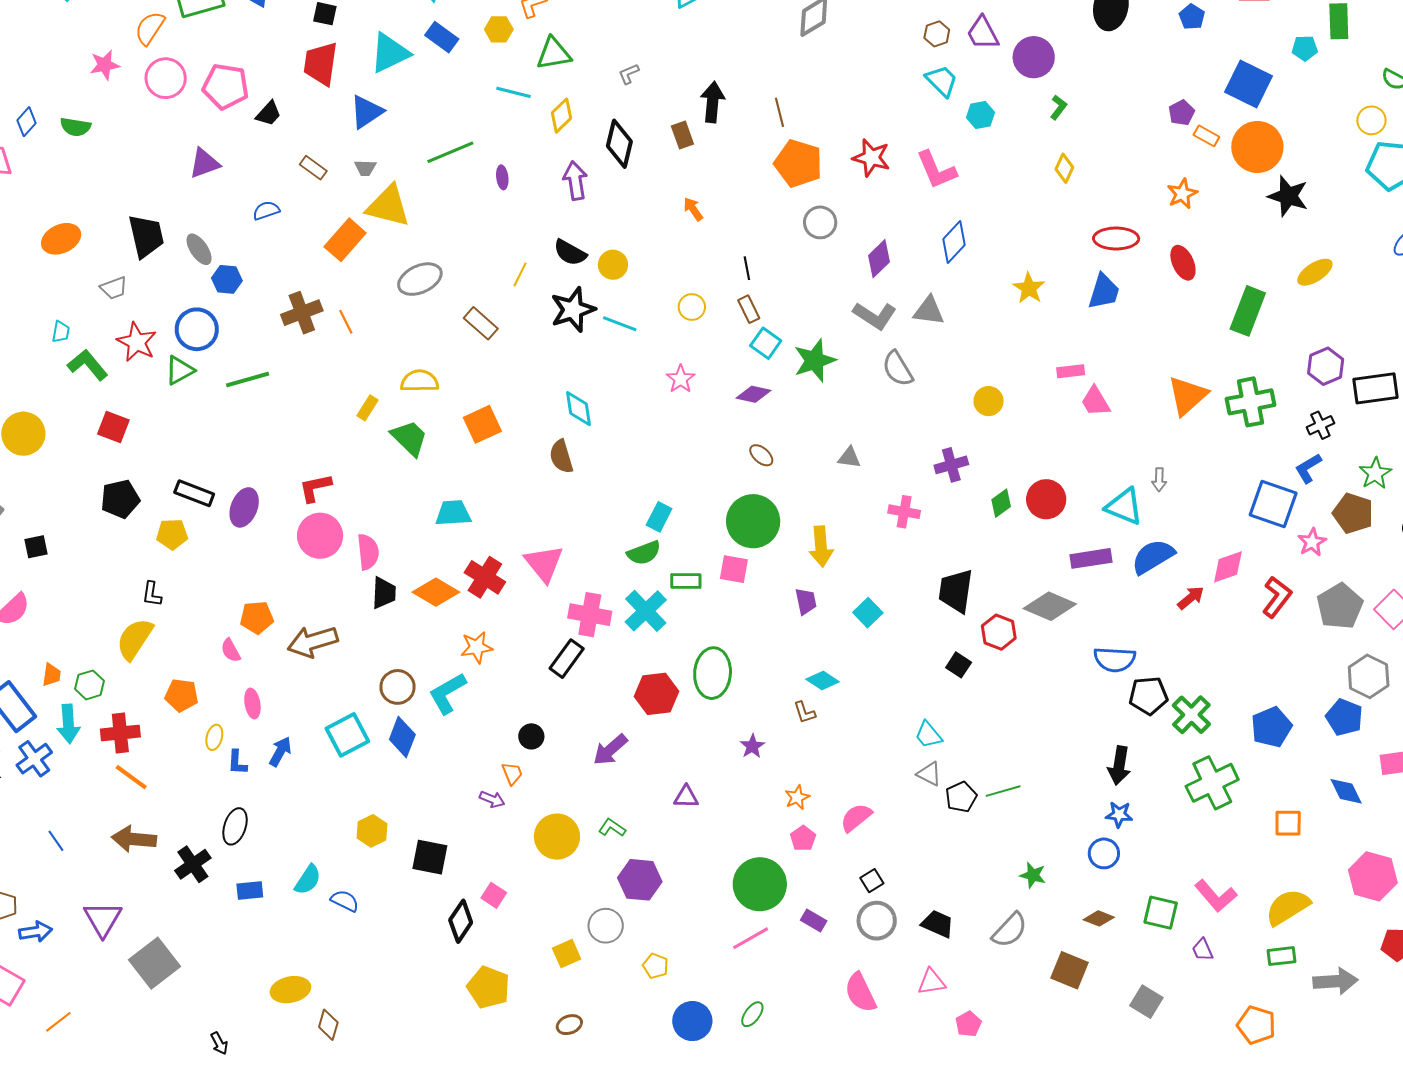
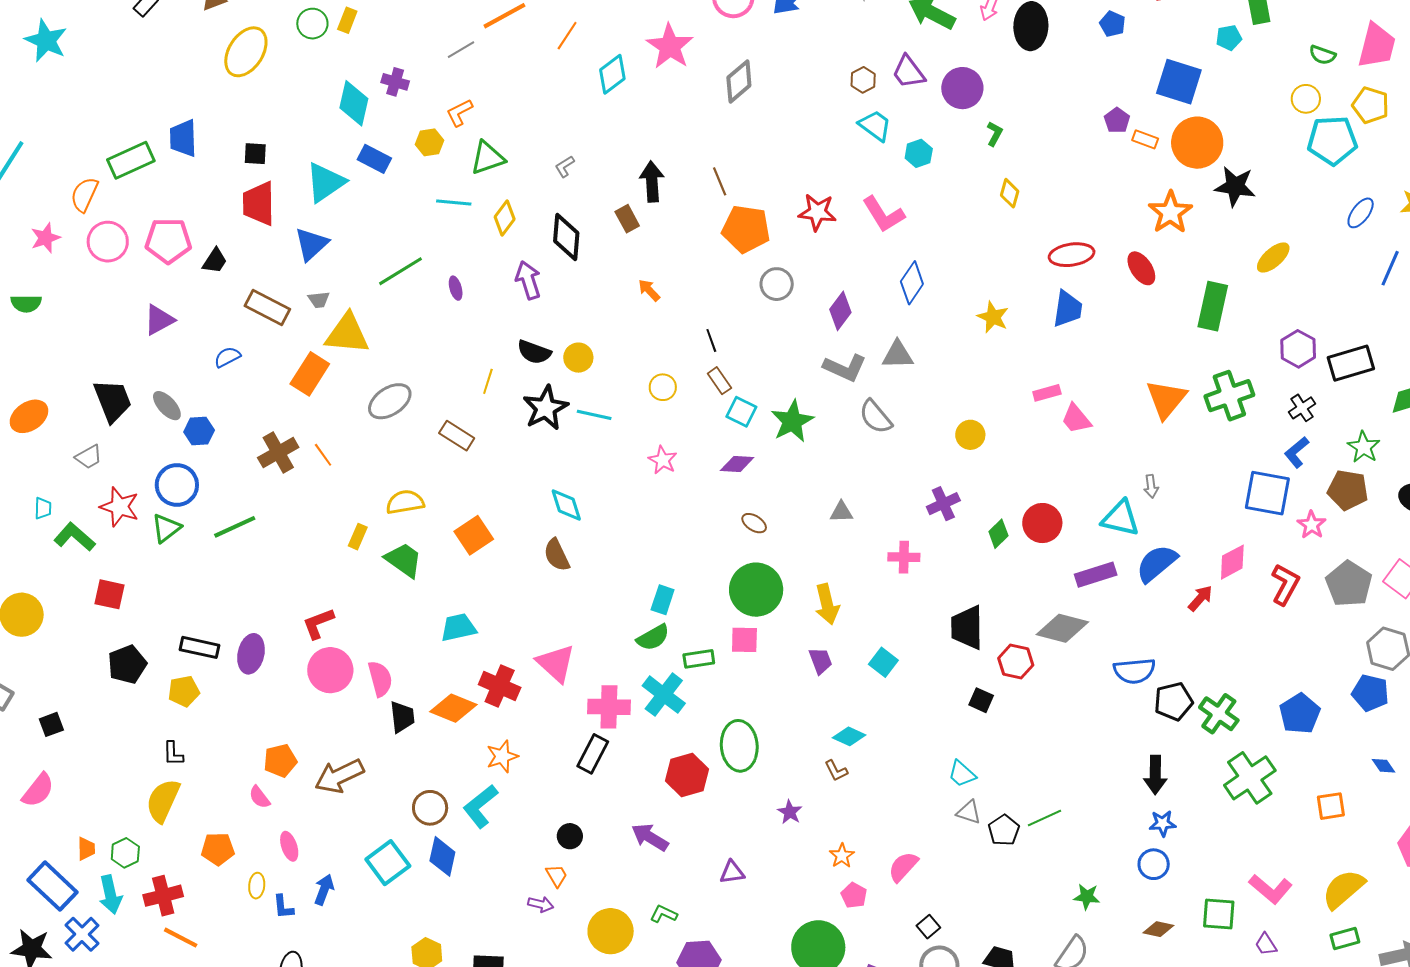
brown rectangle: (313, 168) -> (267, 307), size x1.6
orange star: (1182, 194) -> (1170, 212), moved, size x1.4
purple arrow: (610, 750) -> (650, 837), turned 81
blue diamond: (1346, 791) -> (1383, 766), size x0.7

